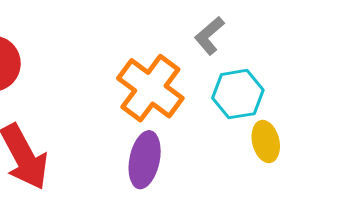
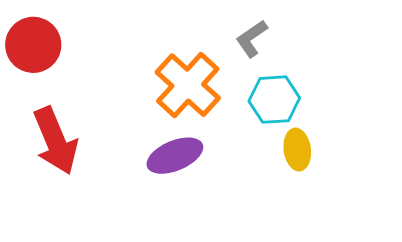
purple ellipse: (145, 160) -> (175, 156), turned 50

